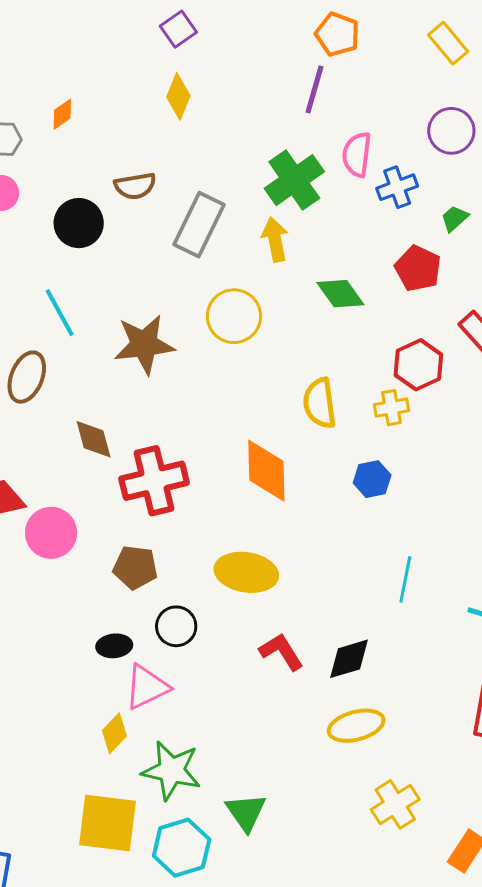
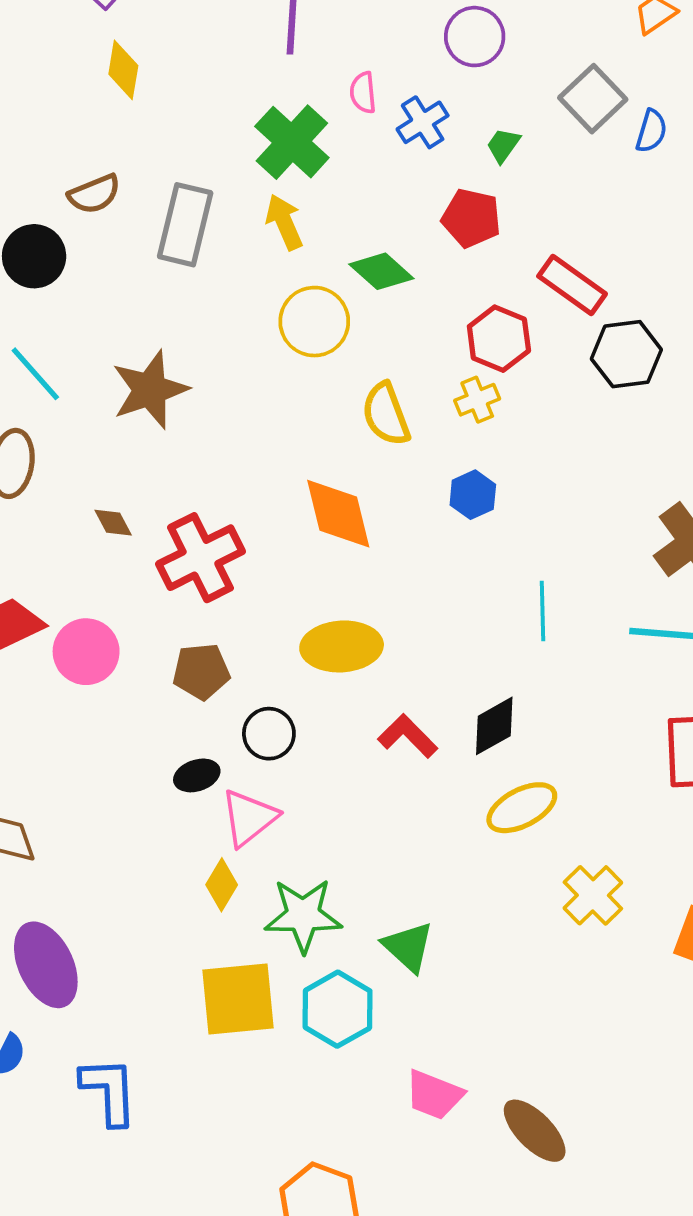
pink semicircle: (357, 154) -> (363, 93), size x0.7
yellow circle: (234, 316) -> (314, 322), moved
brown diamond: (94, 439) -> (113, 523), size x0.7

